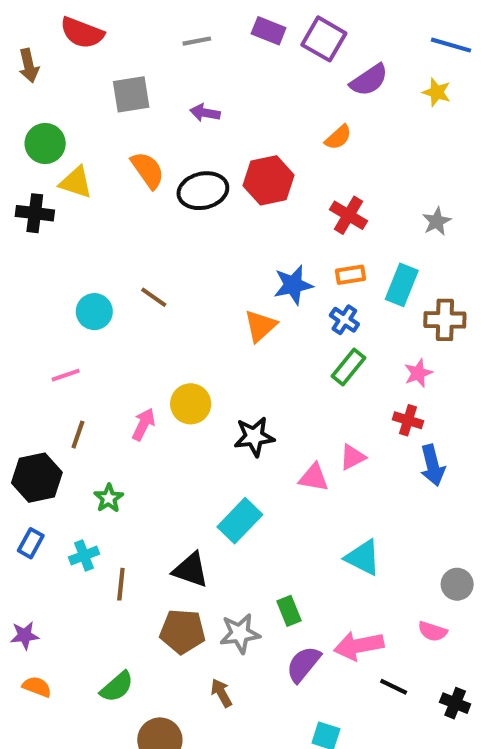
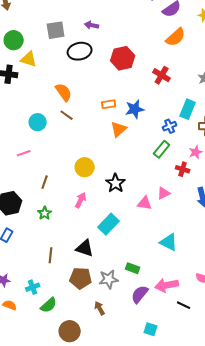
gray square: (131, 94) -> (56, 30), moved
orange semicircle: (338, 137) -> (176, 37), moved, size x1.5
orange semicircle: (148, 170) -> (64, 92), moved
black ellipse: (203, 191) -> (80, 51), moved
orange rectangle: (351, 275) -> (109, 104), moved
blue cross: (344, 320) -> (170, 126), moved, turned 32
red cross: (408, 420) -> (183, 169), moved
pink arrow: (143, 424) -> (81, 200), moved
brown line: (78, 435) -> (45, 182), moved
black star: (254, 437) -> (116, 183), turned -30
cyan cross: (84, 556) -> (33, 287), moved
green rectangle: (289, 611) -> (133, 268), turned -48

